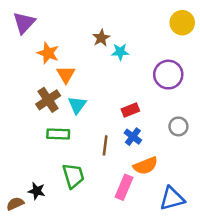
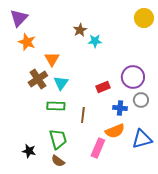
orange star: (48, 53) -> (27, 42), moved
purple circle: (168, 75) -> (133, 77), moved
green rectangle: (58, 134) -> (56, 106), moved
blue cross: (133, 137) -> (120, 108), moved, turned -32
blue triangle: (172, 199) -> (142, 139), moved
brown semicircle: (15, 204) -> (58, 161), moved, turned -120

